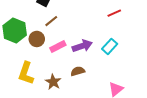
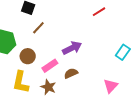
brown circle: (37, 39) -> (28, 56), moved
pink rectangle: (58, 46) -> (50, 66), moved
cyan rectangle: (110, 46) -> (123, 52), moved

